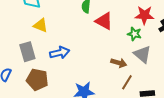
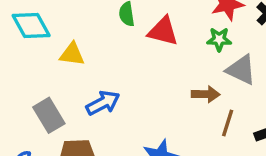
yellow triangle: (41, 25) -> (72, 54), moved

